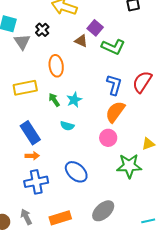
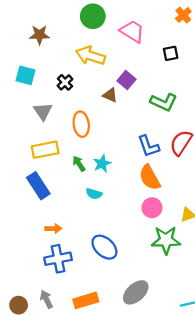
gray triangle: (22, 42) -> (43, 111), moved
green L-shape: (113, 47) -> (164, 102), moved
blue L-shape: (114, 85) -> (149, 146), turned 145
orange semicircle: (115, 112) -> (150, 178), turned -65
blue rectangle: (30, 133) -> (38, 186), moved
pink circle: (108, 138) -> (152, 208), moved

